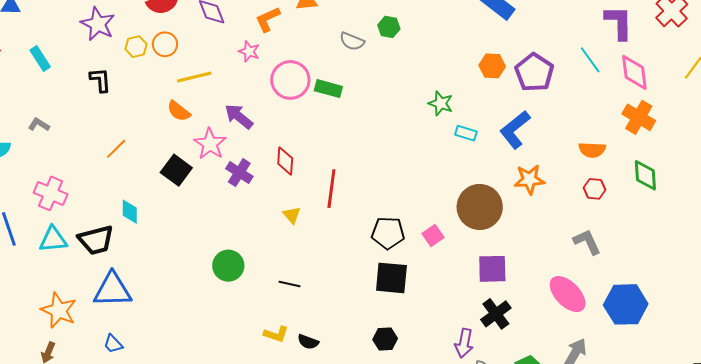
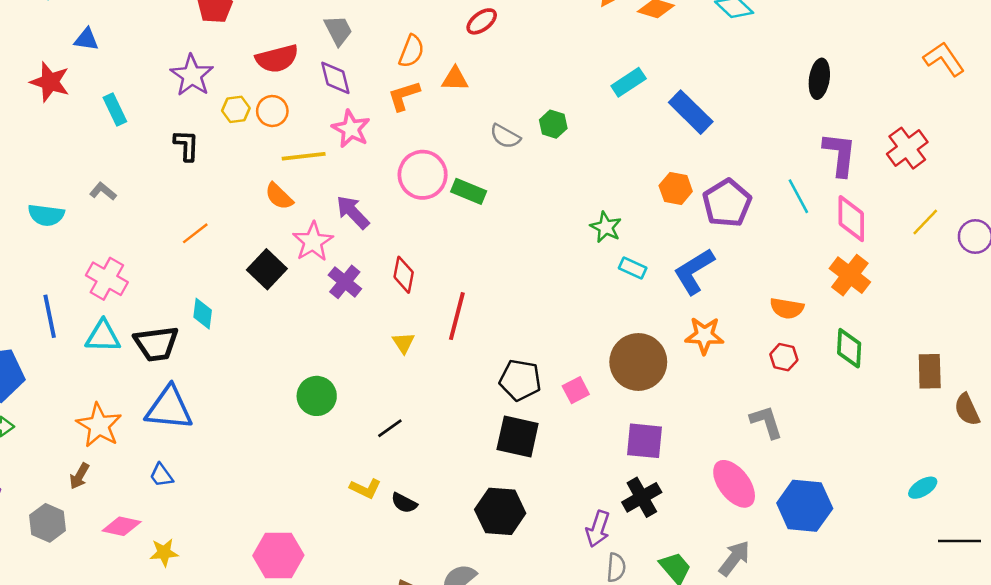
pink star: (249, 51) -> (351, 129), moved, size x1.4
black line: (289, 284) -> (390, 428), turned -55
black hexagon: (385, 339) -> (500, 511), size x1.6

